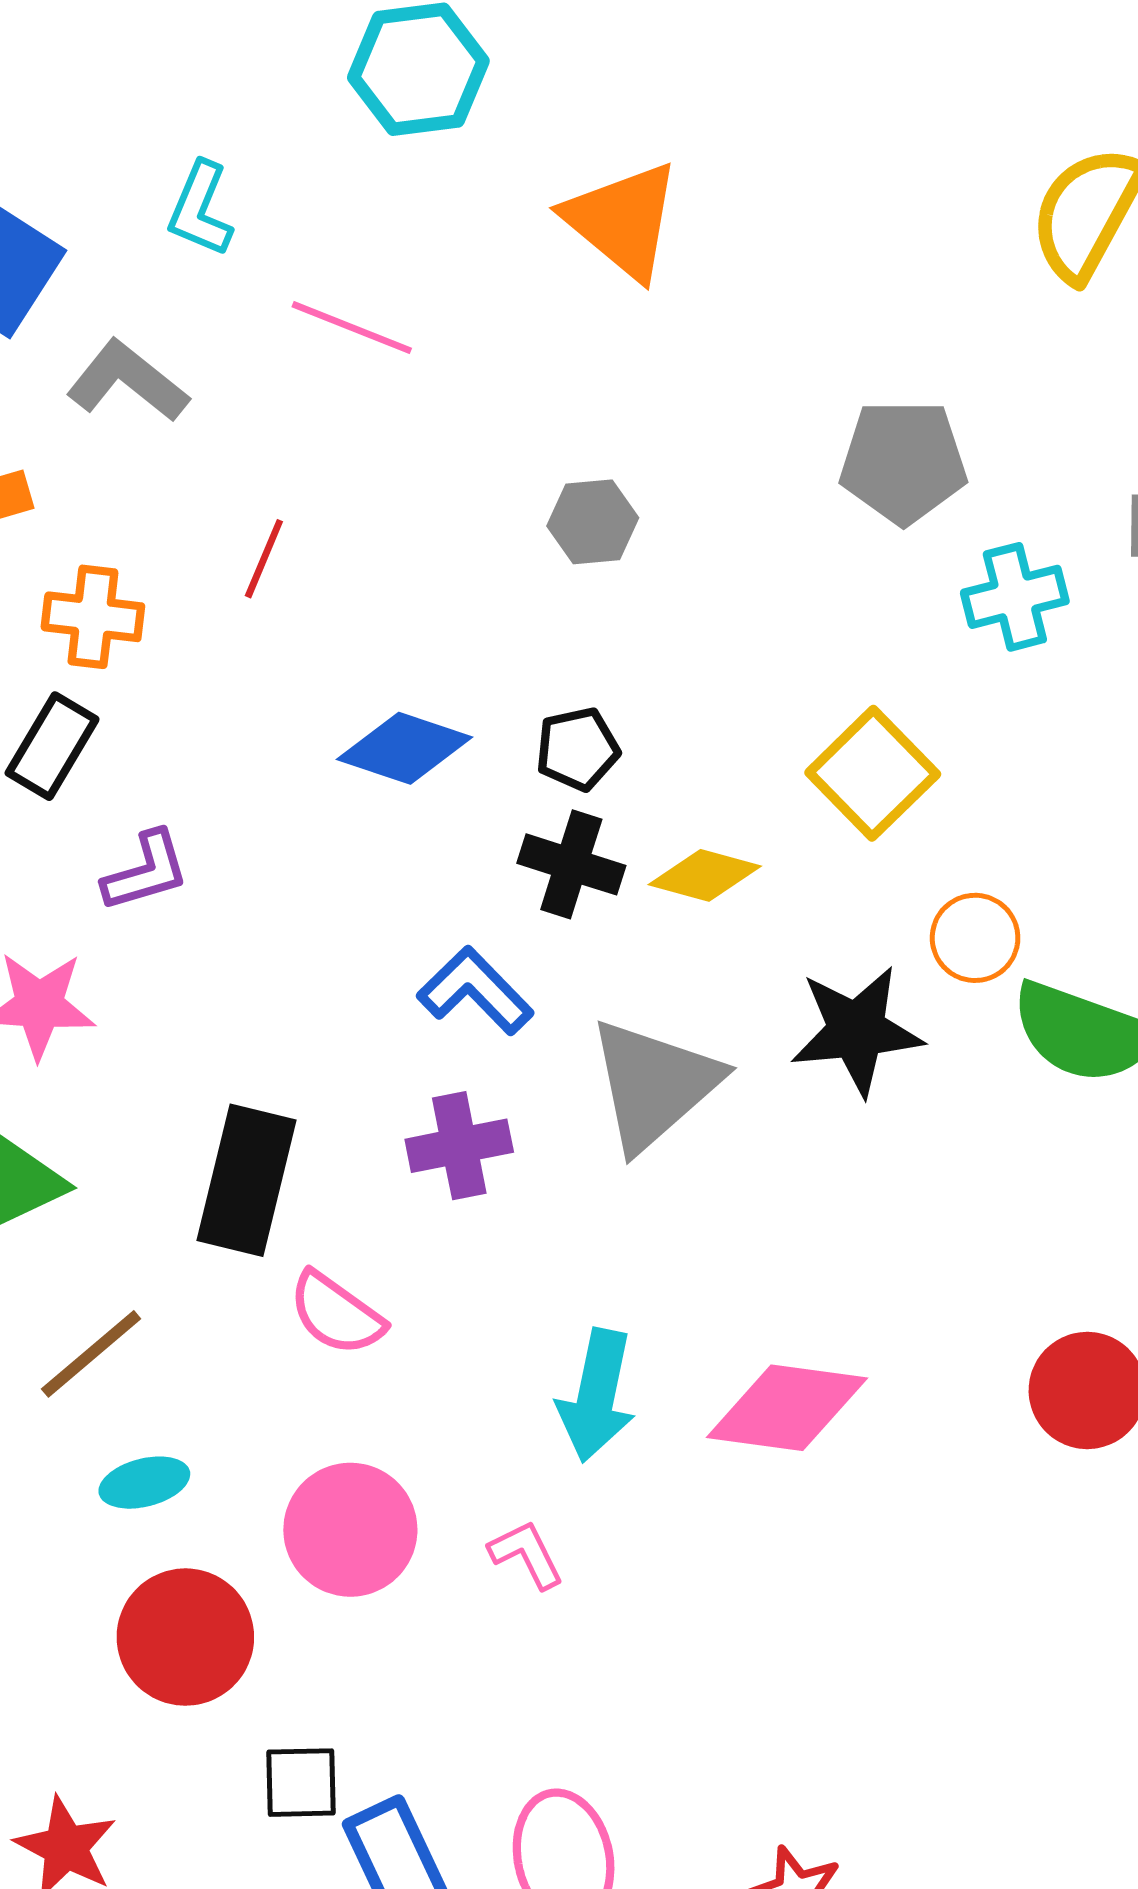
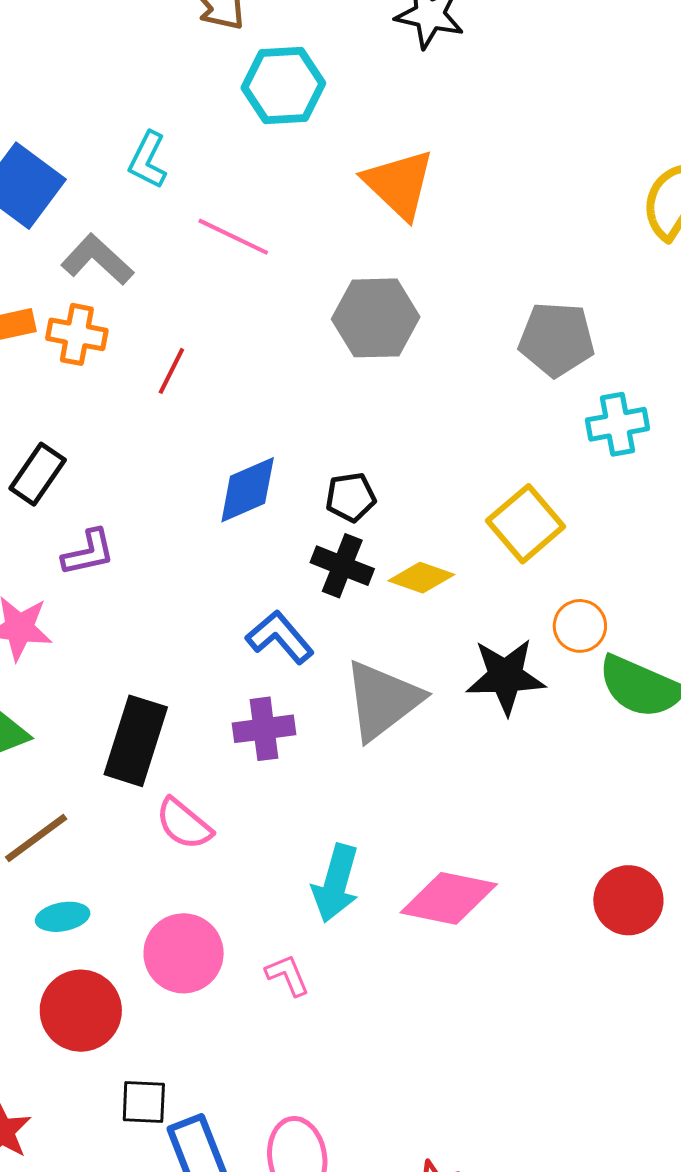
gray hexagon: (593, 522) -> (376, 318), moved, size x1.6
orange cross: (93, 617) -> (77, 334), moved
blue diamond: (405, 748) -> (248, 490), turned -46

